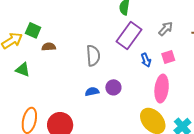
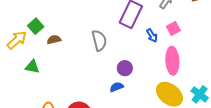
green square: (33, 30) -> (36, 26), turned 35
blue semicircle: (92, 92) -> (117, 87), moved

